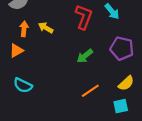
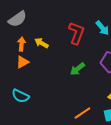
orange triangle: (16, 51) -> (22, 62), moved
orange line: (90, 91) -> (82, 113), moved

